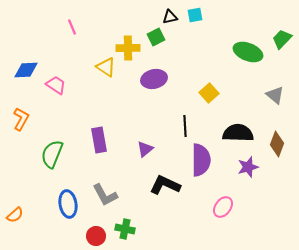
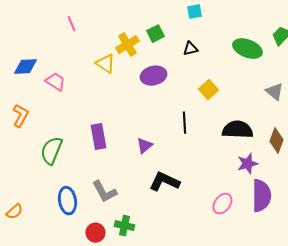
black triangle: (170, 17) -> (190, 49), moved
yellow cross: (128, 48) -> (127, 45), turned -30
purple semicircle: (201, 160) -> (261, 196), moved

